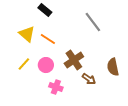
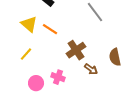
pink circle: (46, 65) -> (36, 83), moved

